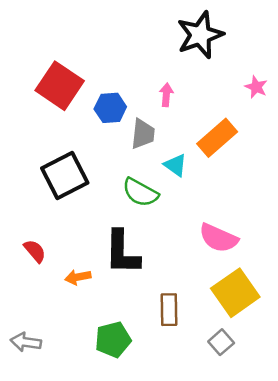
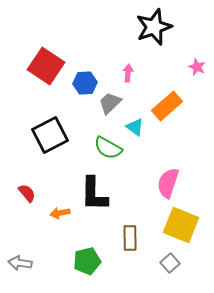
gray trapezoid: (143, 134) -> (110, 103), turned -140
pink semicircle: (218, 238) -> (168, 183), turned 84
yellow square: (235, 293) -> (181, 225), turned -33

